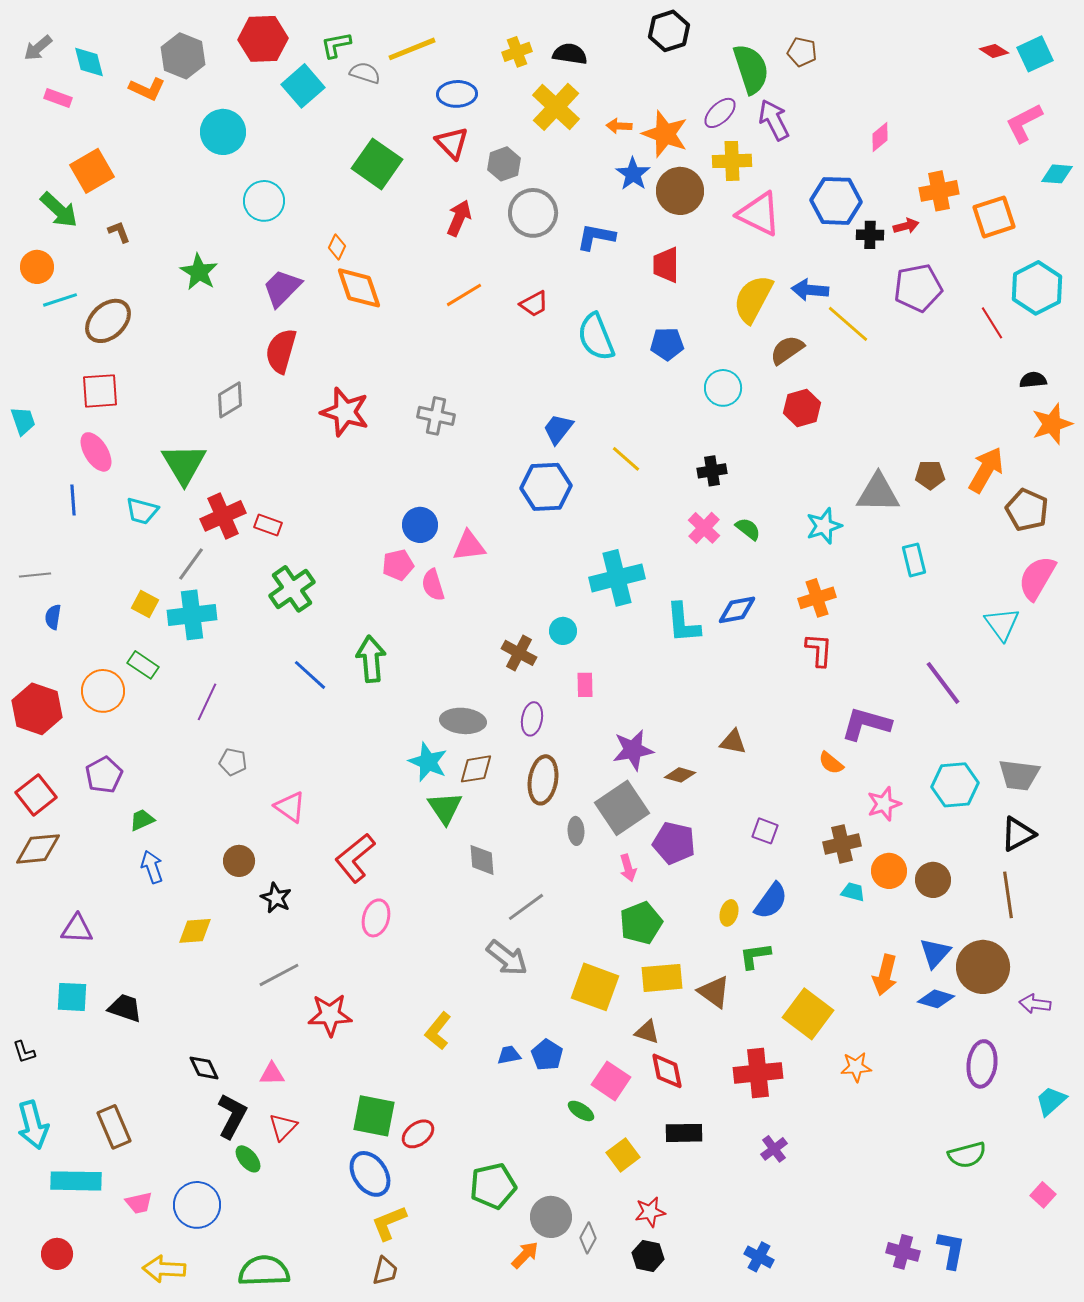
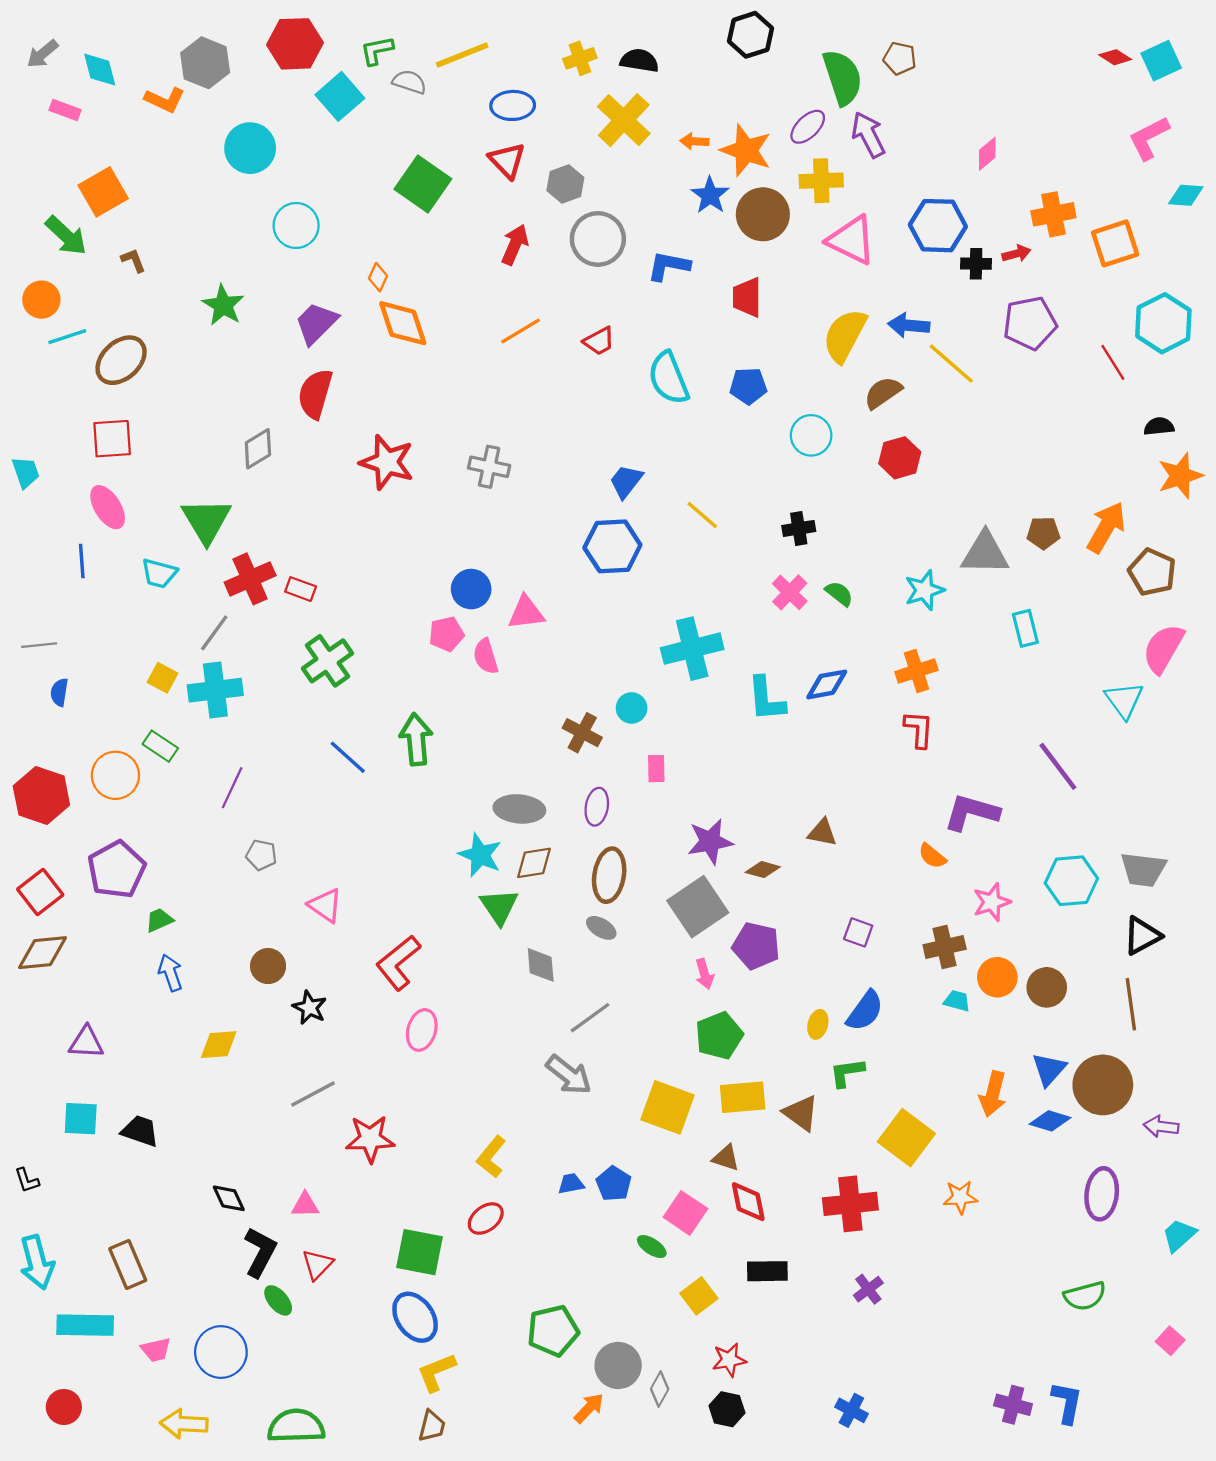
purple pentagon: (104, 775) -> (117, 870), size x1.4
gray ellipse: (576, 831) -> (601, 928), moved, turned -56
red ellipse: (418, 1134) -> (486, 1218), moved

